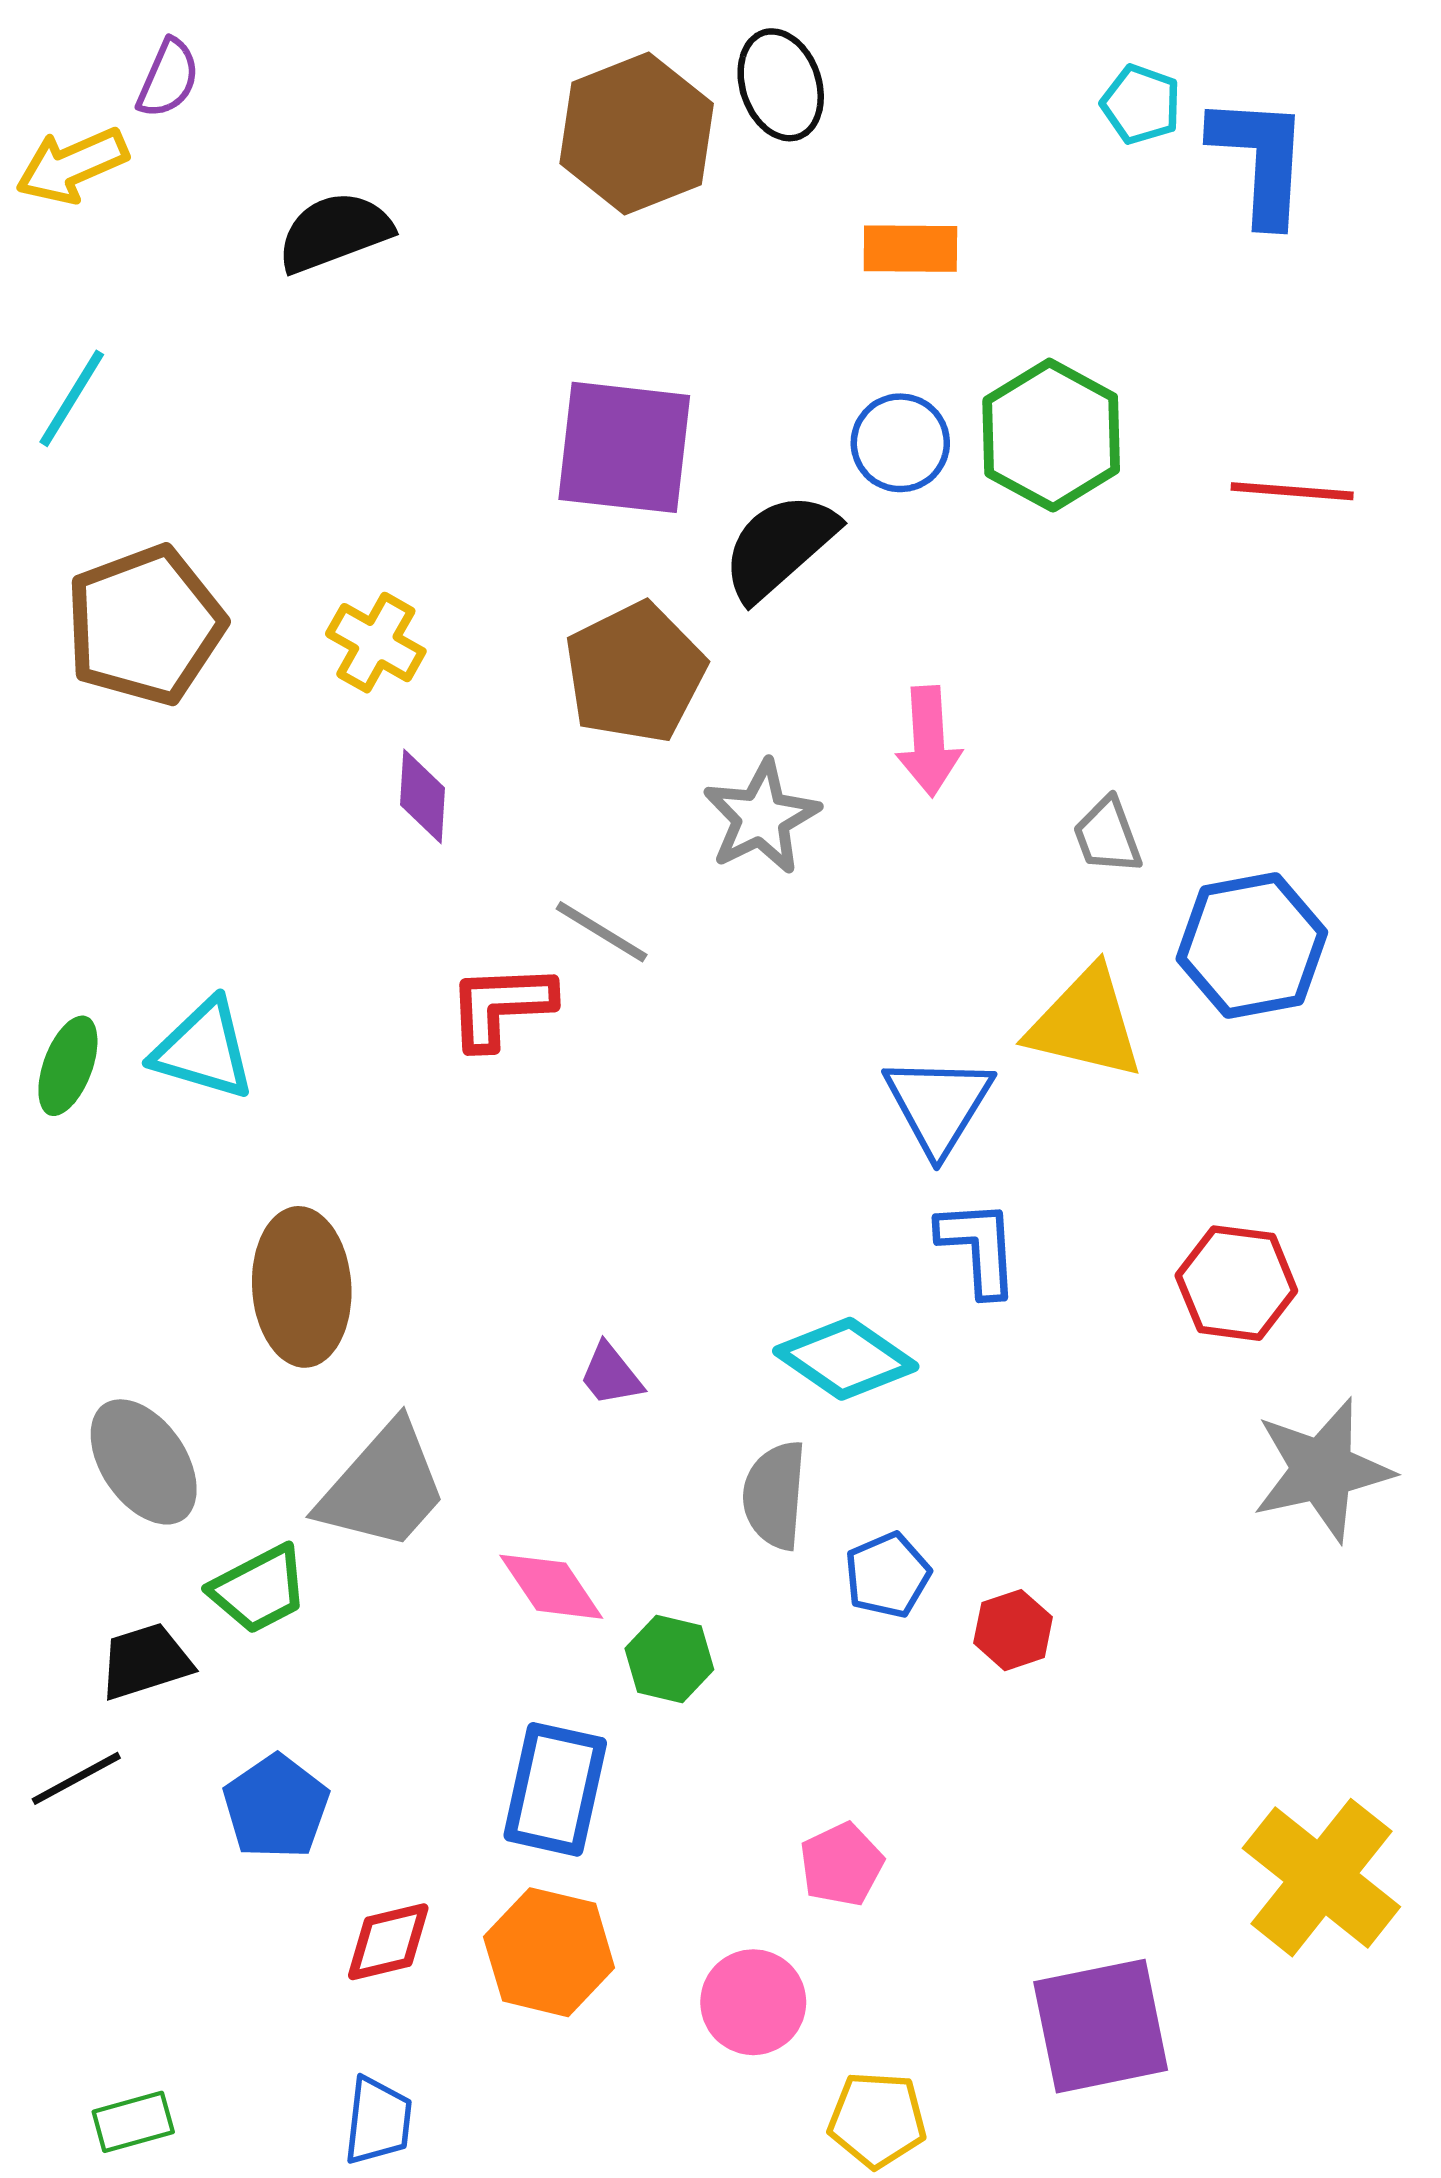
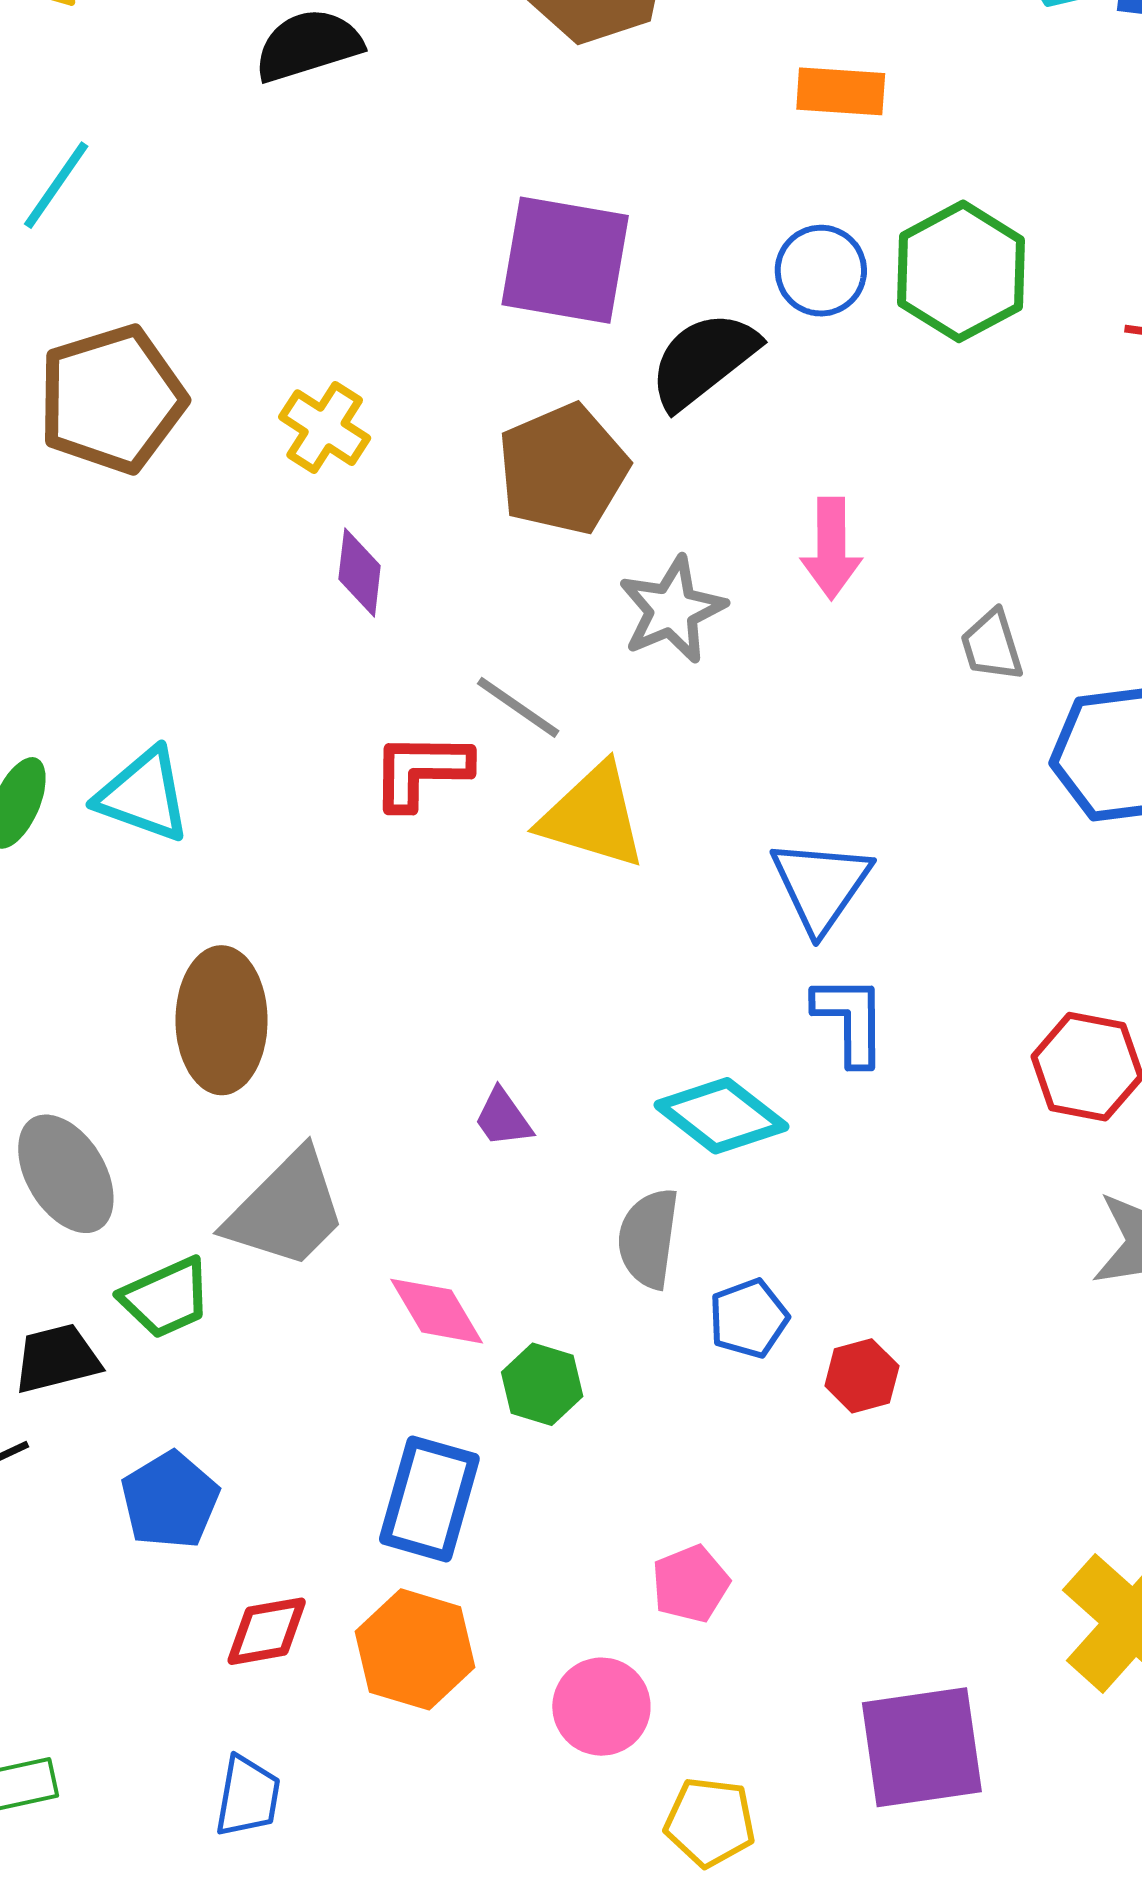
yellow triangle: (1085, 1023) -> (593, 816), moved

